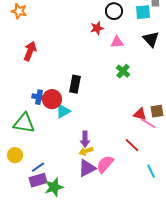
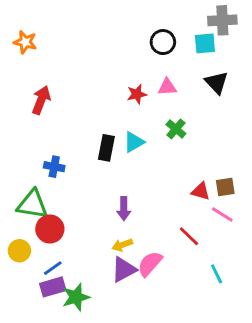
red star: (97, 28) -> (137, 94), moved
red circle: (52, 99) -> (50, 229), moved
cyan triangle: (63, 111) -> (134, 142), moved
pink line: (148, 123) -> (222, 215), moved
purple arrow: (85, 139) -> (124, 209), moved

